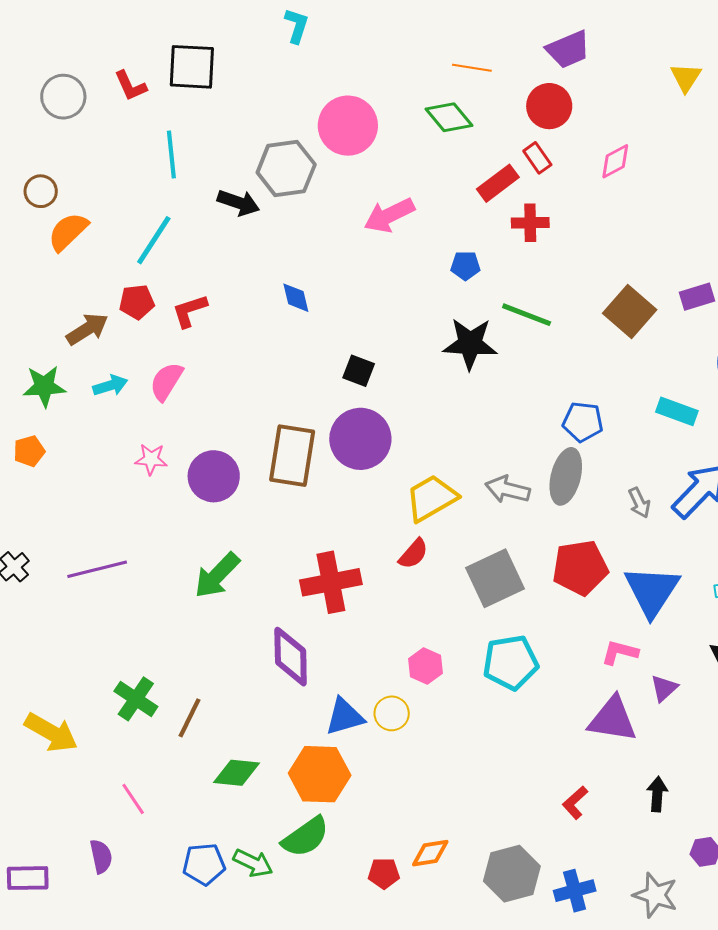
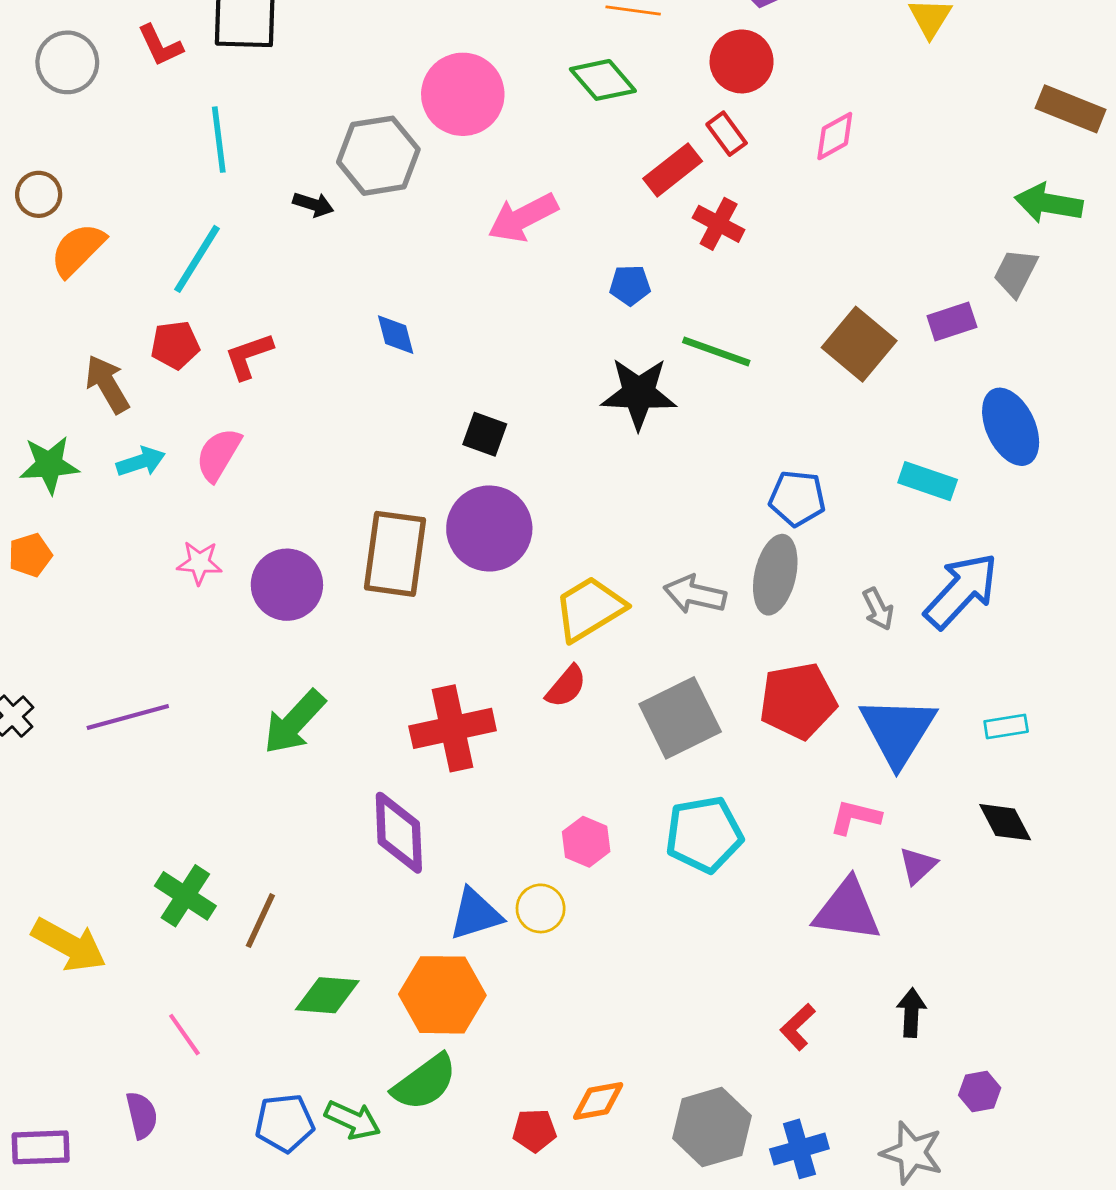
black arrow: (238, 203) -> (313, 204), size x0.7
red cross: (530, 223) -> (719, 224), turned 30
brown arrow: (87, 329) -> (107, 384), turned -87

